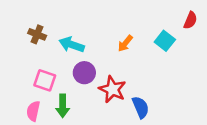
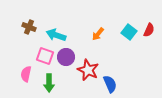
red semicircle: (190, 20) -> (149, 30), moved
pink square: (45, 80) -> (45, 56), moved
pink semicircle: (33, 111) -> (26, 74), moved

